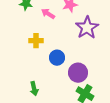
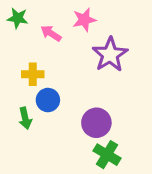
blue circle: (57, 58) -> (48, 100), moved
green arrow: (34, 89) -> (25, 118), moved

